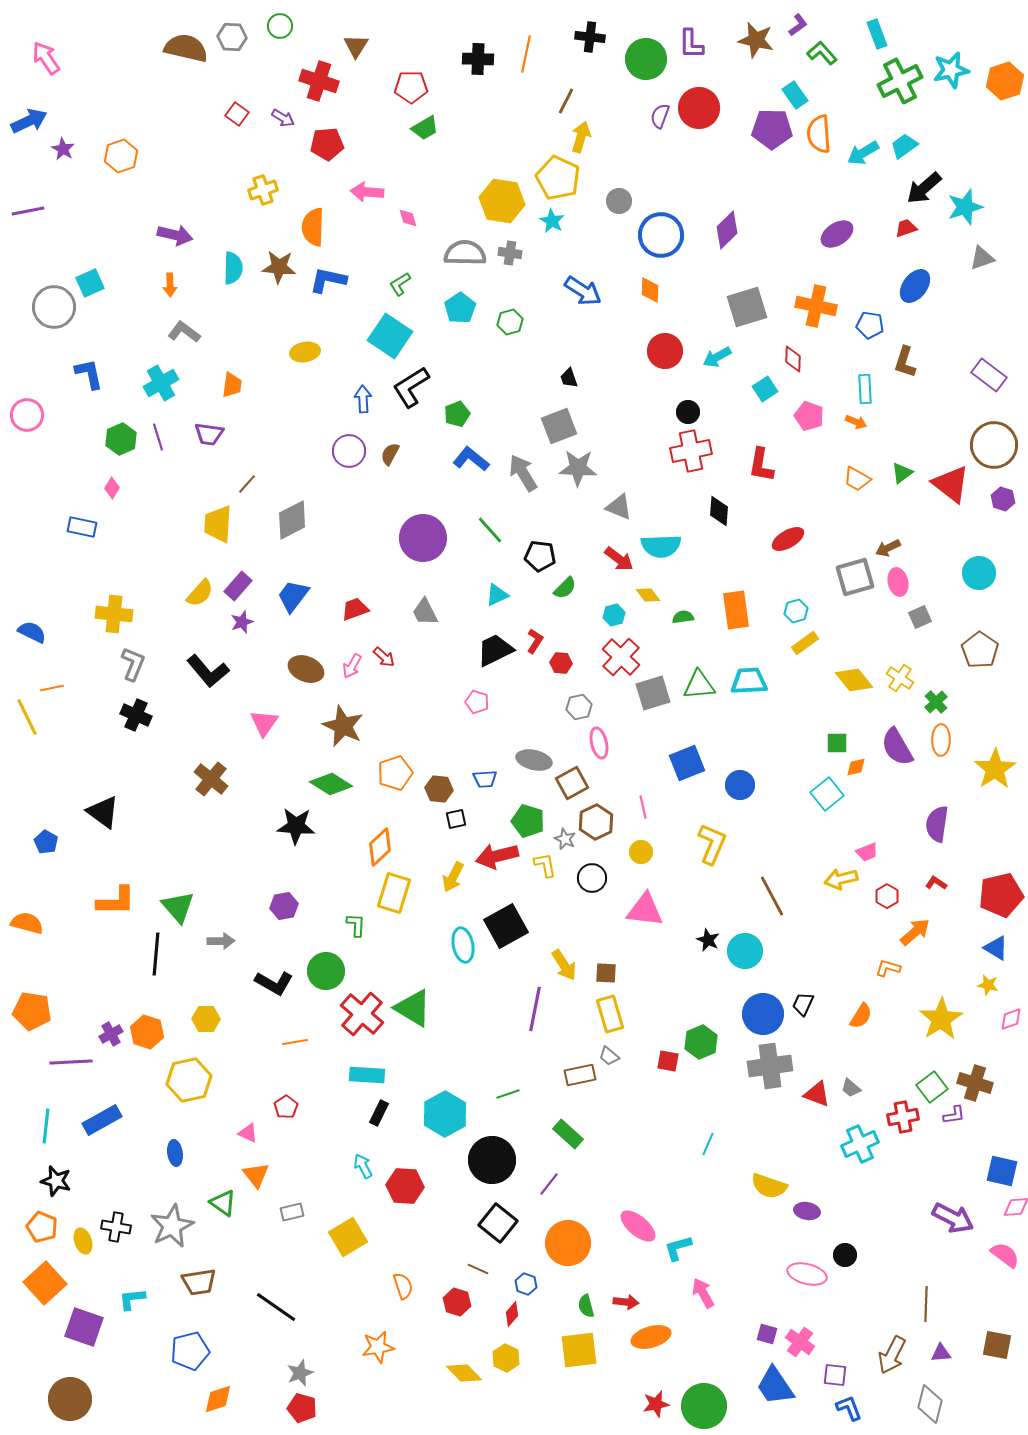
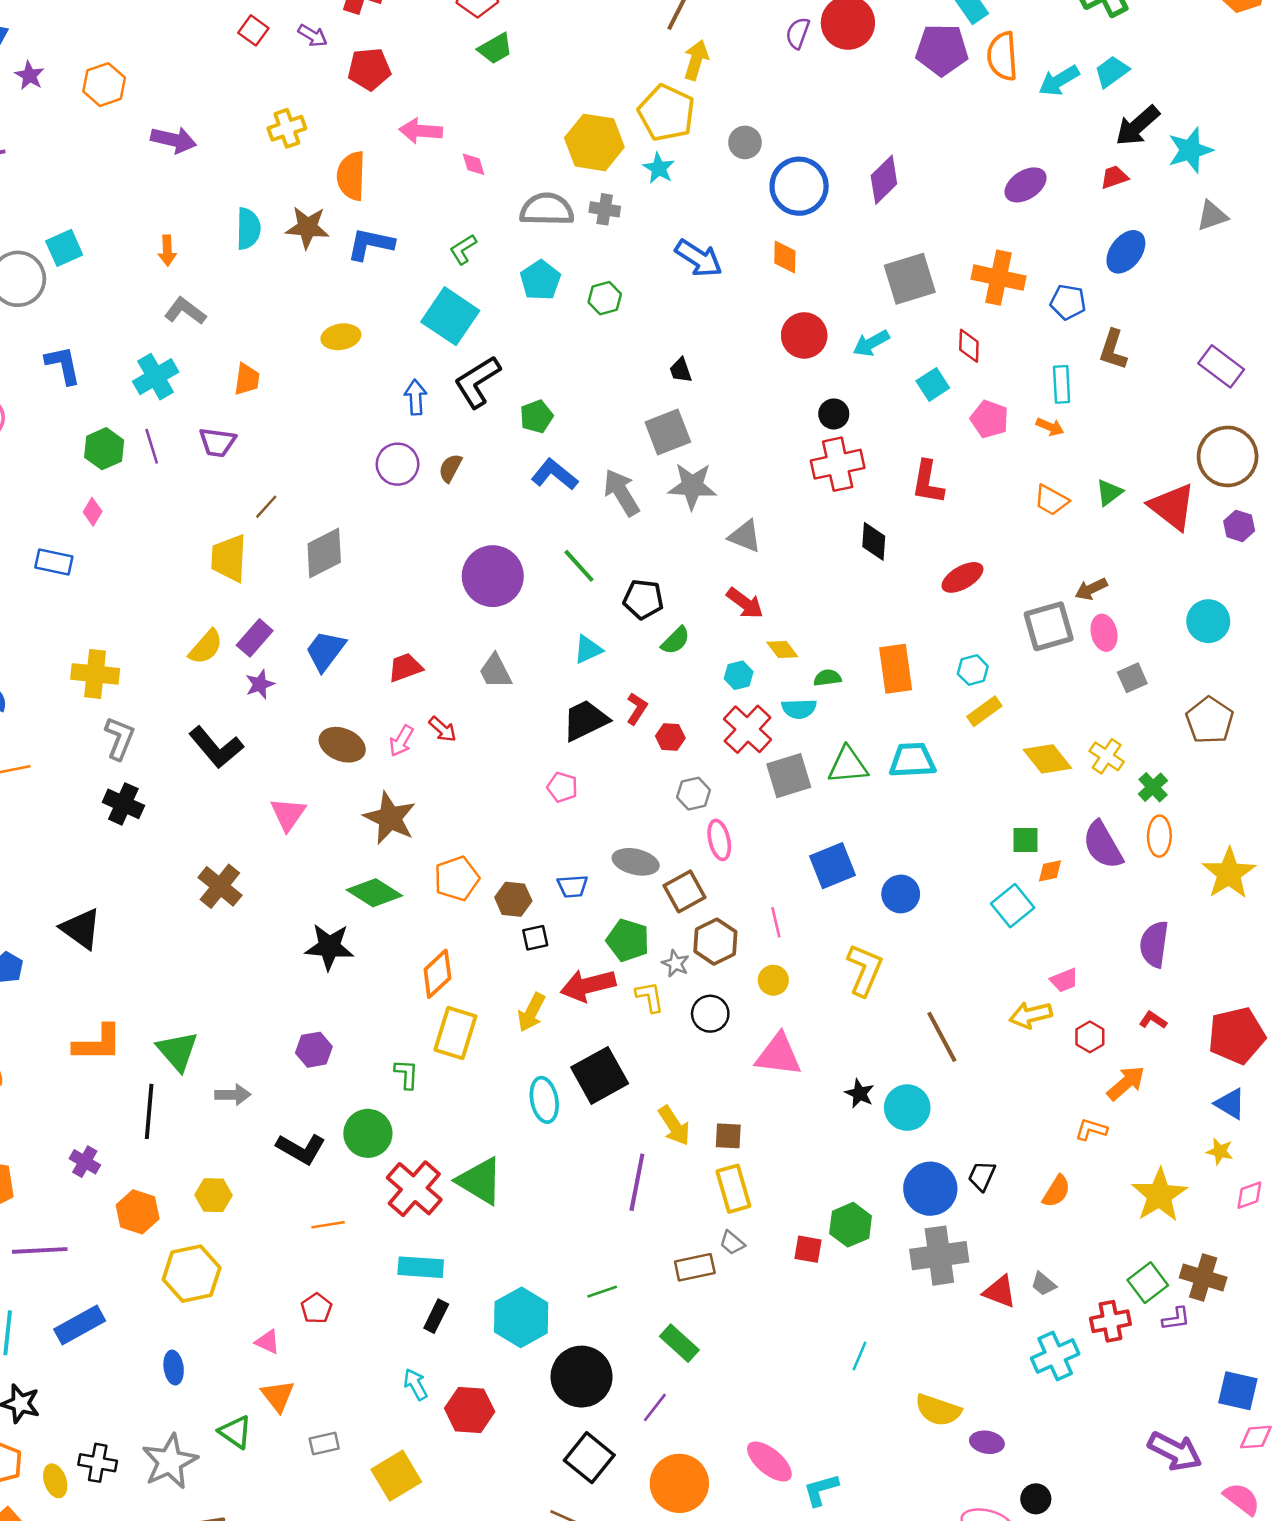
purple arrow: (175, 235) -> (174, 140), moved
cyan semicircle: (661, 546) -> (799, 709), moved, size x0.7
purple cross: (111, 1034) -> (85, 1162), moved, turned -30

